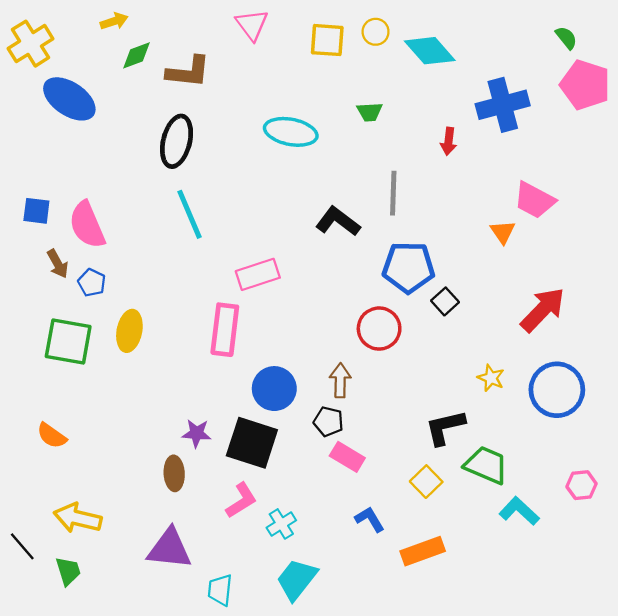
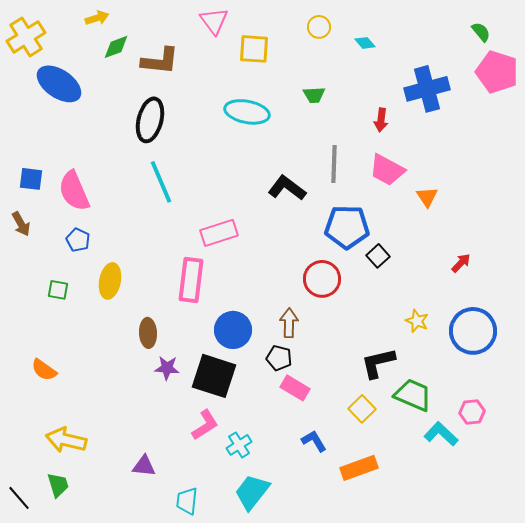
yellow square: (327, 40) -> (254, 49), moved
cyan diamond: (430, 51) -> (365, 43), size x0.5
pink trapezoid: (534, 200) -> (387, 170), moved
brown arrow: (58, 264) -> (21, 224), moved
red arrow: (543, 310) -> (461, 263), size x0.5
green square: (68, 341) -> (58, 290), size x0.5
brown ellipse: (174, 473) -> (148, 333), moved
pink hexagon: (582, 485) -> (472, 412), moved
black line: (22, 546) -> (19, 498), moved
purple triangle: (169, 549) -> (144, 466), size x0.6

